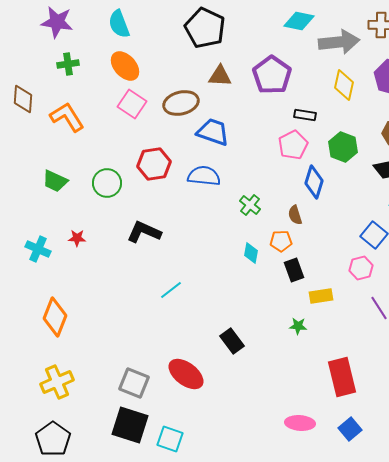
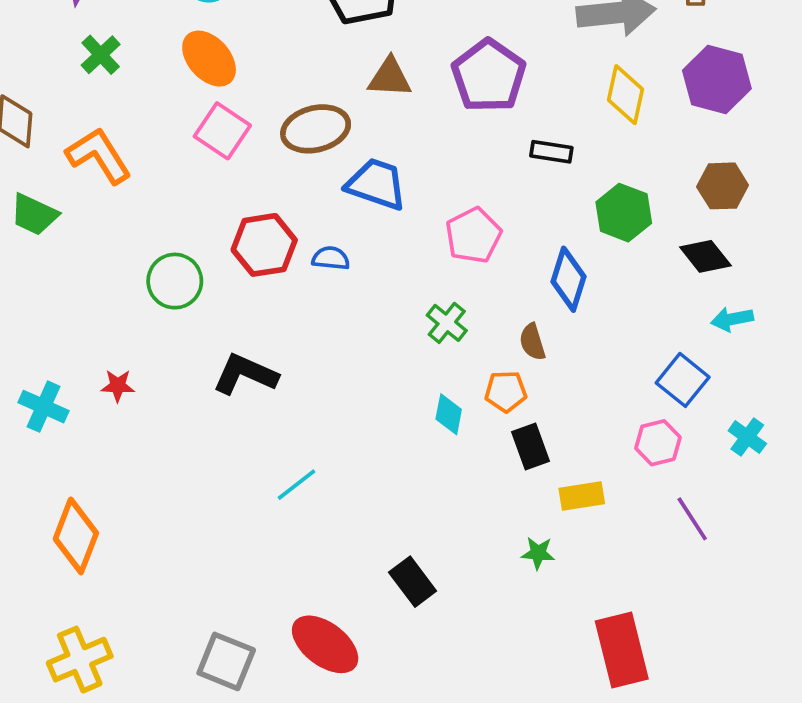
green cross: (68, 64) -> (101, 55), turned -35
pink pentagon: (293, 145) -> (473, 235), moved
blue semicircle: (204, 176) -> (331, 258), moved, size x0.6
green trapezoid: (55, 181) -> (34, 214), moved

